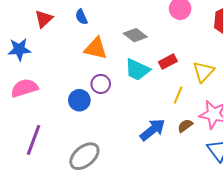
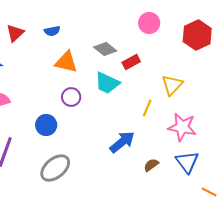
blue semicircle: (81, 17) -> (52, 31), turned -77
red rectangle: (168, 62) -> (131, 62), moved
blue circle: (79, 100) -> (46, 125), moved
brown semicircle: (185, 126) -> (151, 165), moved

